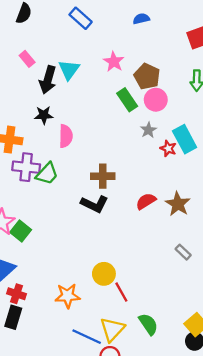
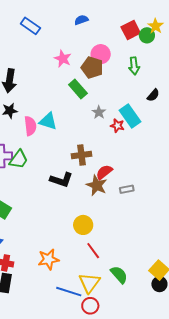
cyan triangle: (69, 70) -> (48, 121), moved, turned -42
pink circle: (156, 100) -> (101, 54), moved
brown cross: (103, 176) -> (81, 155), moved
brown star: (178, 204) -> (97, 185), moved
gray rectangle: (183, 252) -> (127, 189), moved, turned -48
yellow circle: (104, 274) -> (83, 225), moved

